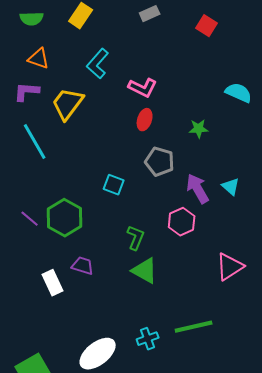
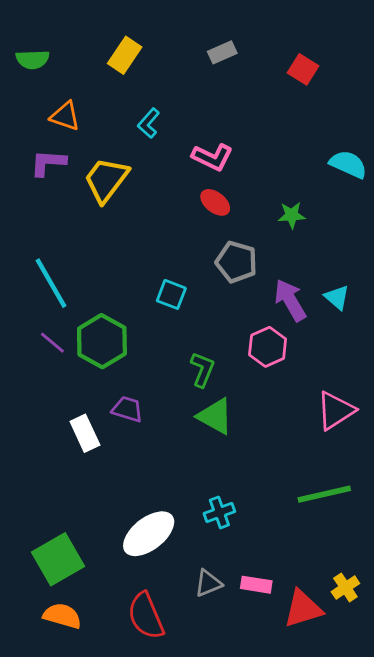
green semicircle: (32, 19) -> (33, 59), moved
cyan L-shape: (98, 64) -> (149, 123), size x0.7
red ellipse: (145, 120) -> (215, 202), turned -70
cyan line: (35, 142) -> (51, 283), moved
green line: (194, 327) -> (324, 494), moved

